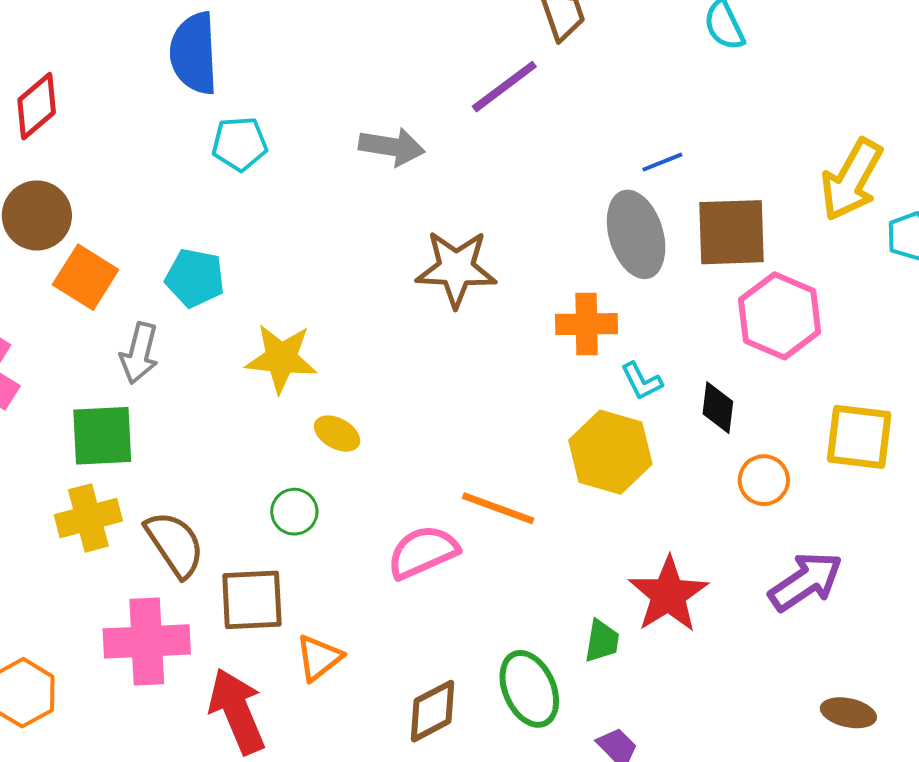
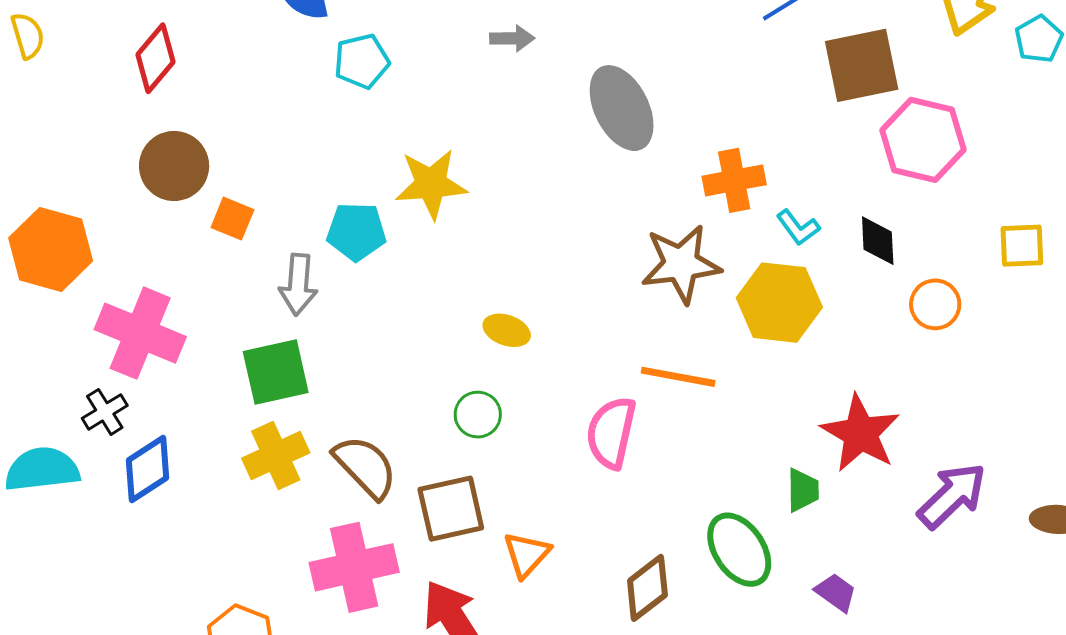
gray arrow: (392, 147) -> (512, 38), size x0.7
gray ellipse: (636, 234) -> (622, 108), moved
brown star: (456, 269) -> (681, 264), moved
orange square: (86, 277) -> (232, 219), size x0.7
cyan pentagon: (195, 278) -> (356, 232), moved
yellow star: (281, 358) -> (431, 184), moved
yellow square: (859, 437) -> (1022, 246), size x0.7
pink semicircle: (423, 552) -> (611, 433), turned -44
purple arrow: (806, 581) -> (952, 496), moved

